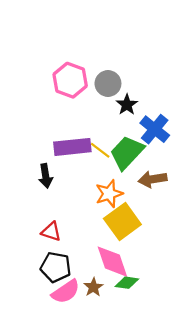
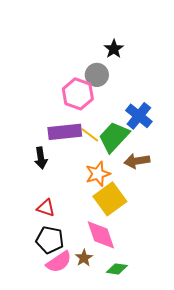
pink hexagon: (70, 80) -> (78, 94), moved
black star: (127, 105) -> (114, 49), moved
green diamond: (127, 283) -> (117, 269), moved

